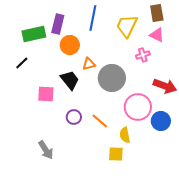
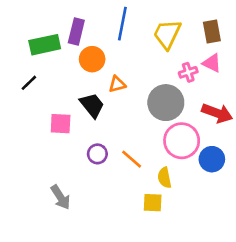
brown rectangle: (157, 13) -> (212, 32), moved
pink triangle: (157, 35) -> (212, 63), moved
gray circle: (112, 78) -> (166, 103), moved

